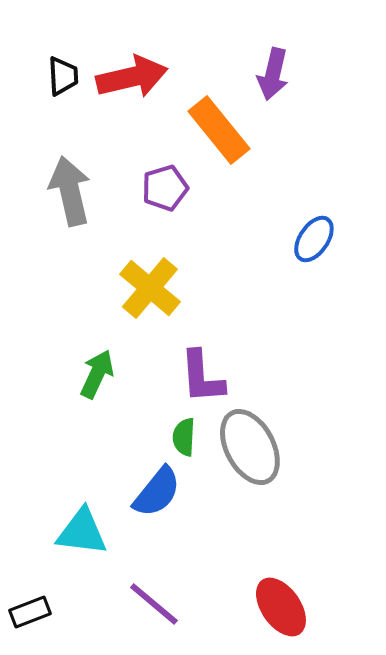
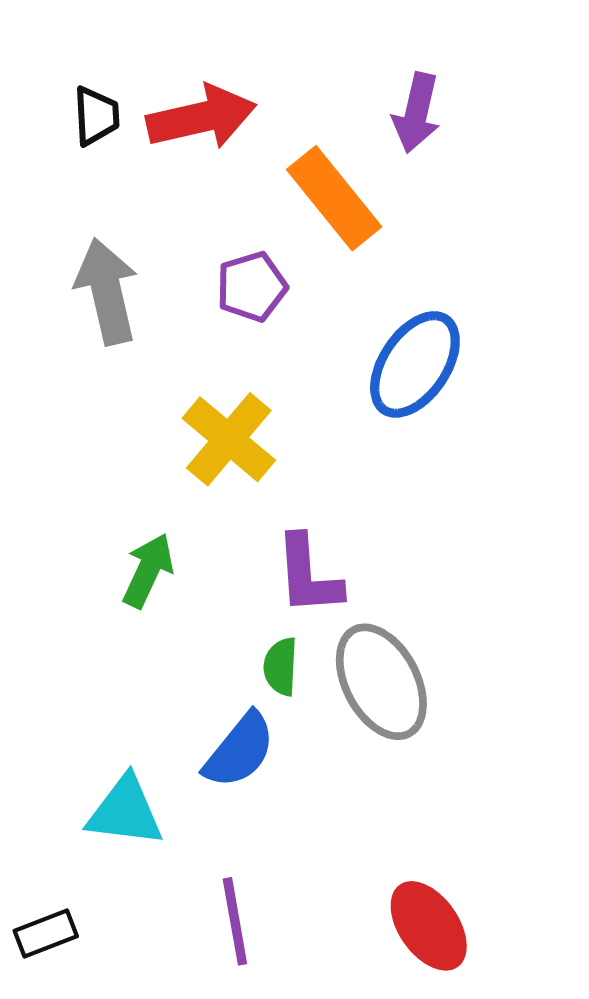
blue ellipse: (314, 239) -> (415, 364), moved, size x1.5
purple line: (154, 604) -> (235, 921), turned 40

